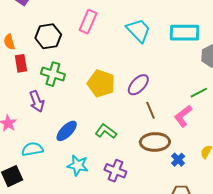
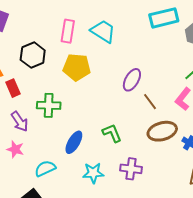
cyan trapezoid: (138, 30) -> (103, 31), moved
green cross: (53, 74) -> (49, 105), moved
yellow pentagon: (101, 84) -> (77, 67), moved
purple arrow: (37, 101) -> (20, 121), moved
green L-shape: (106, 131) -> (112, 133), turned 45

